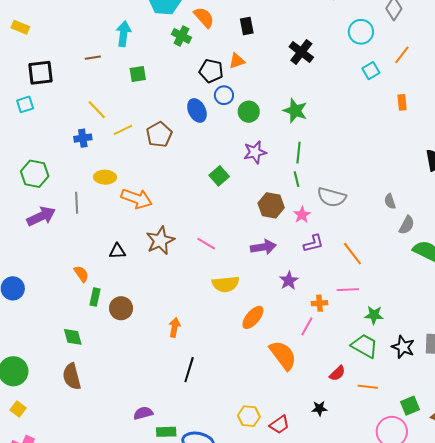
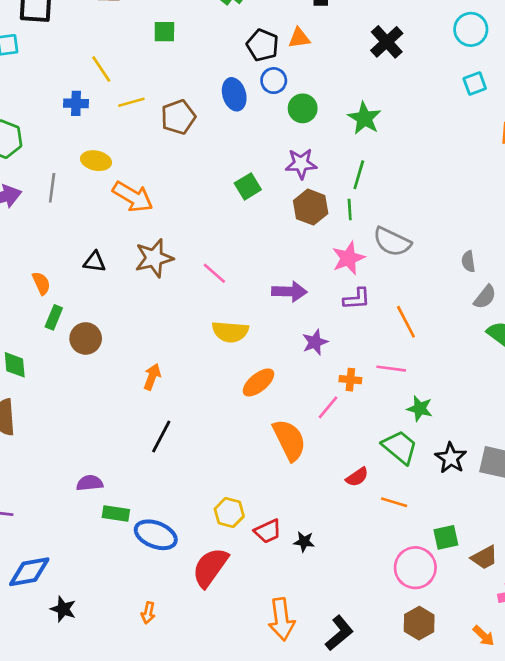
brown hexagon: (271, 205) -> (311, 207), moved
pink star: (302, 215) -> (348, 258), size x1.4
black star: (319, 408) -> (304, 542), moved

